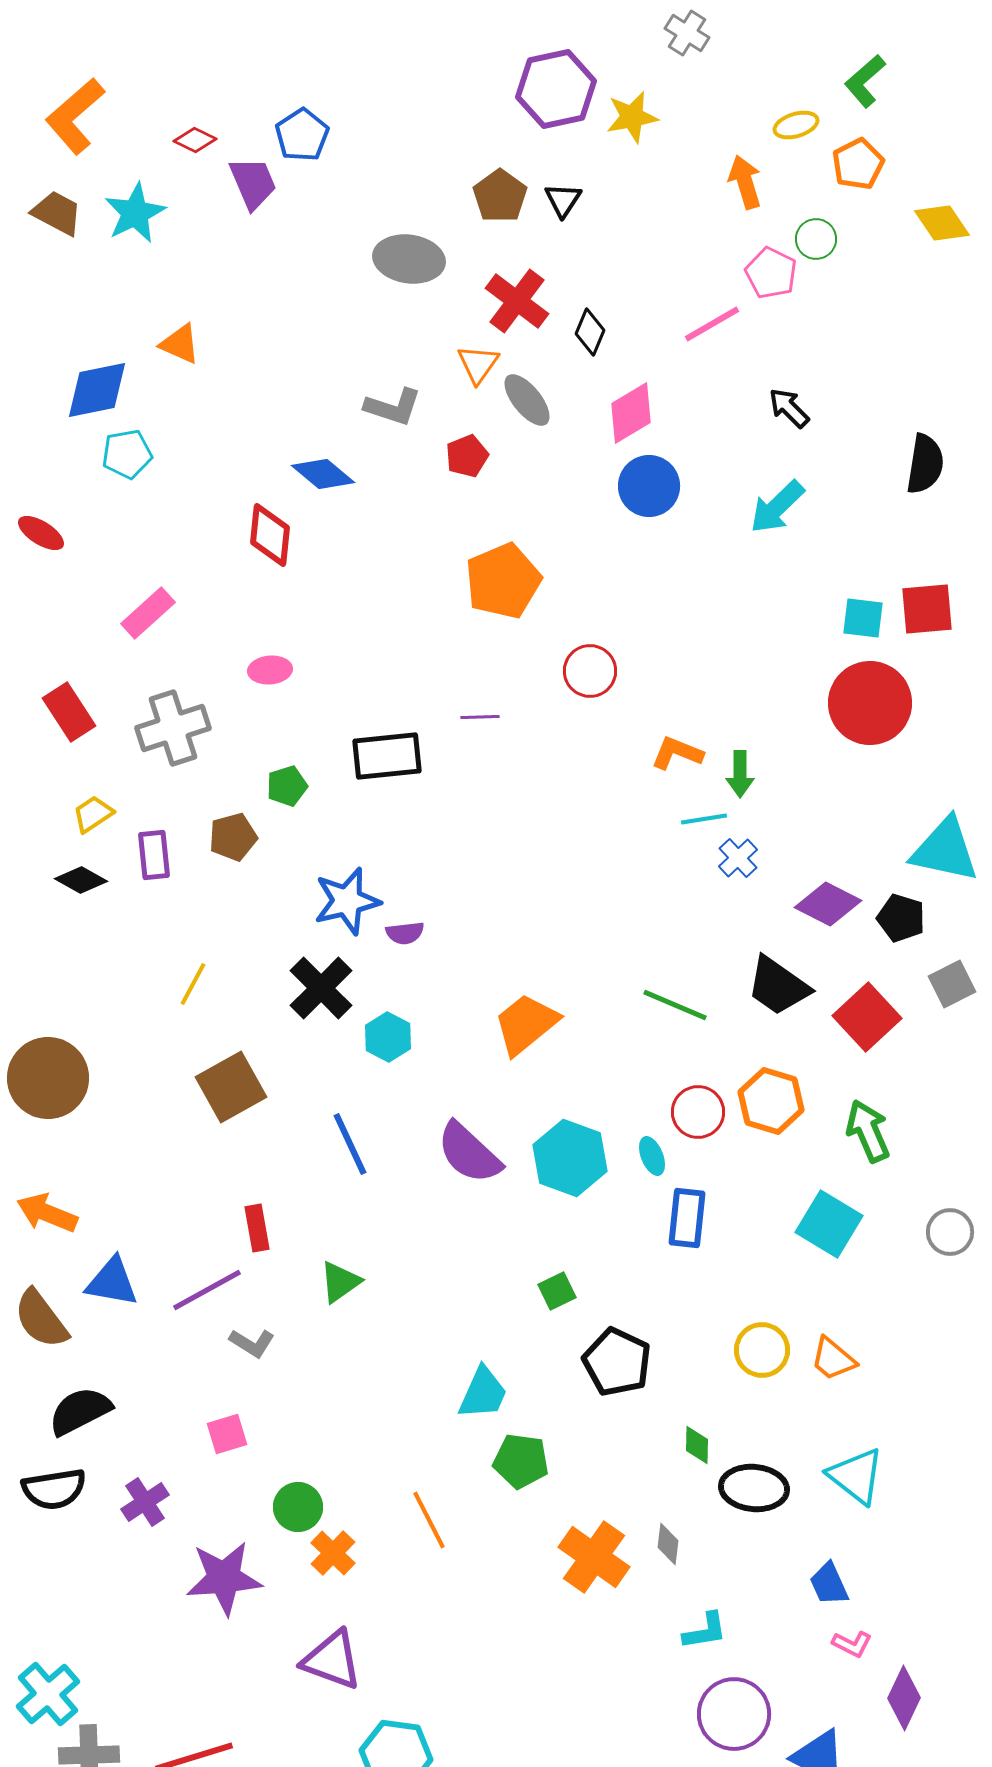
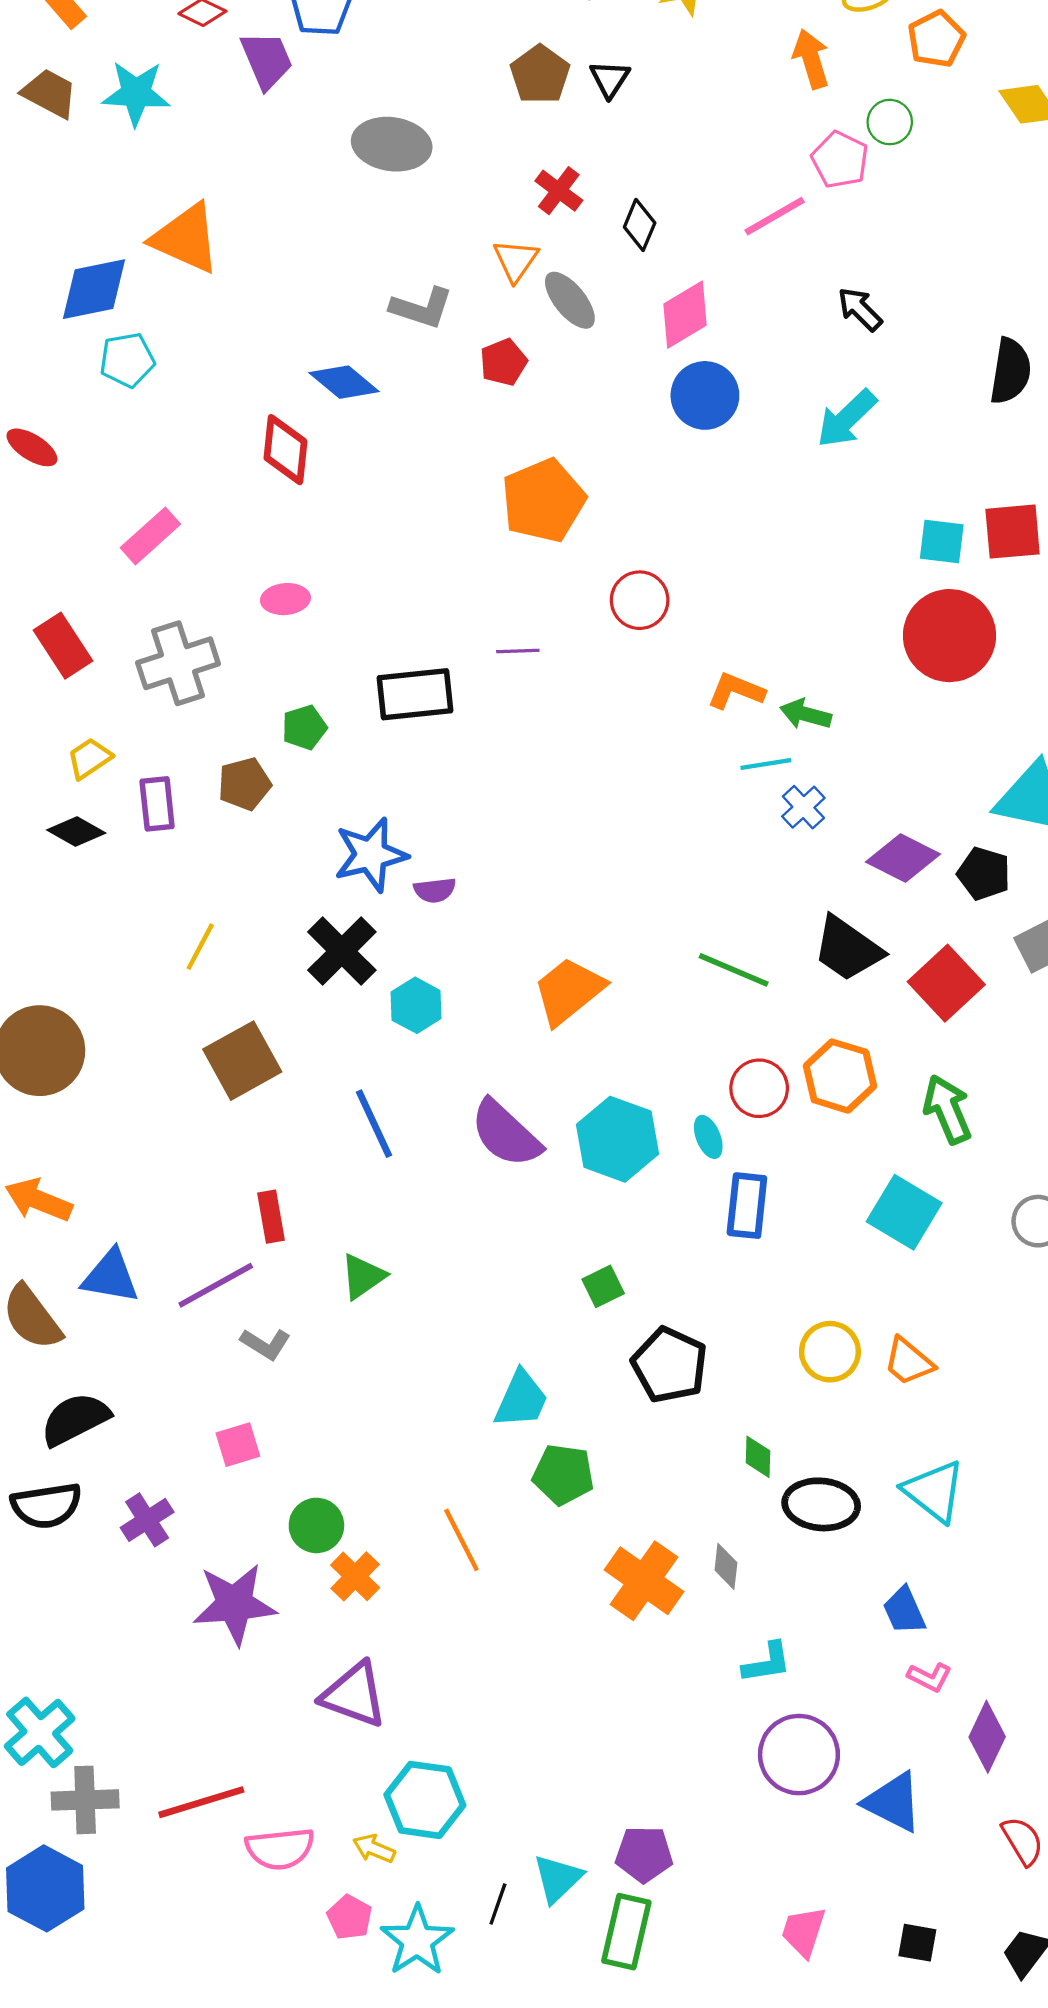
cyan star: (135, 213) -> (136, 93), turned 30
gray ellipse: (409, 259) -> (392, 144), moved
red cross: (517, 301) -> (559, 191), size x0.7
orange triangle: (180, 344) -> (186, 238), size x1.6
green arrow: (740, 774) -> (806, 714), turned 105

